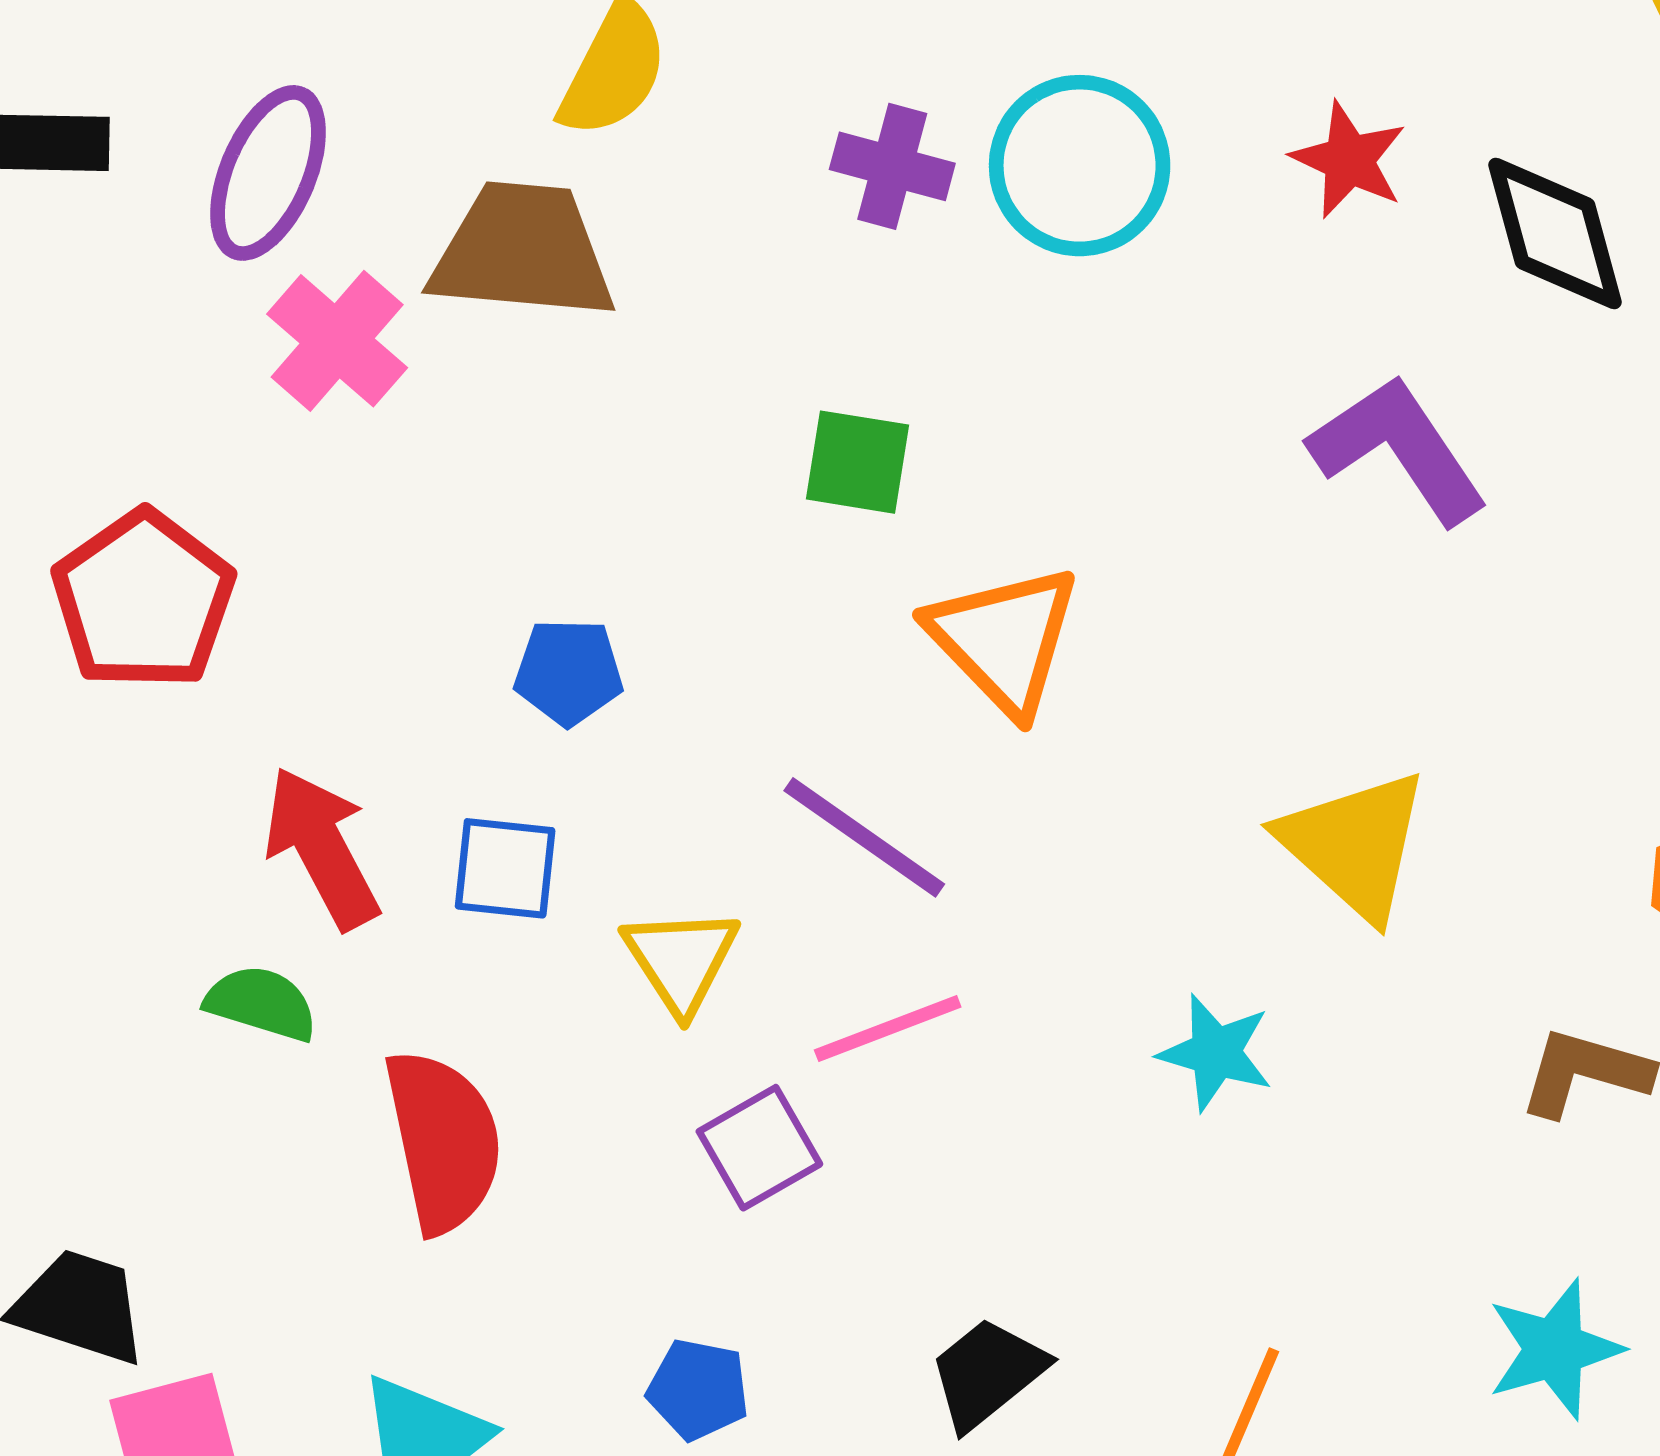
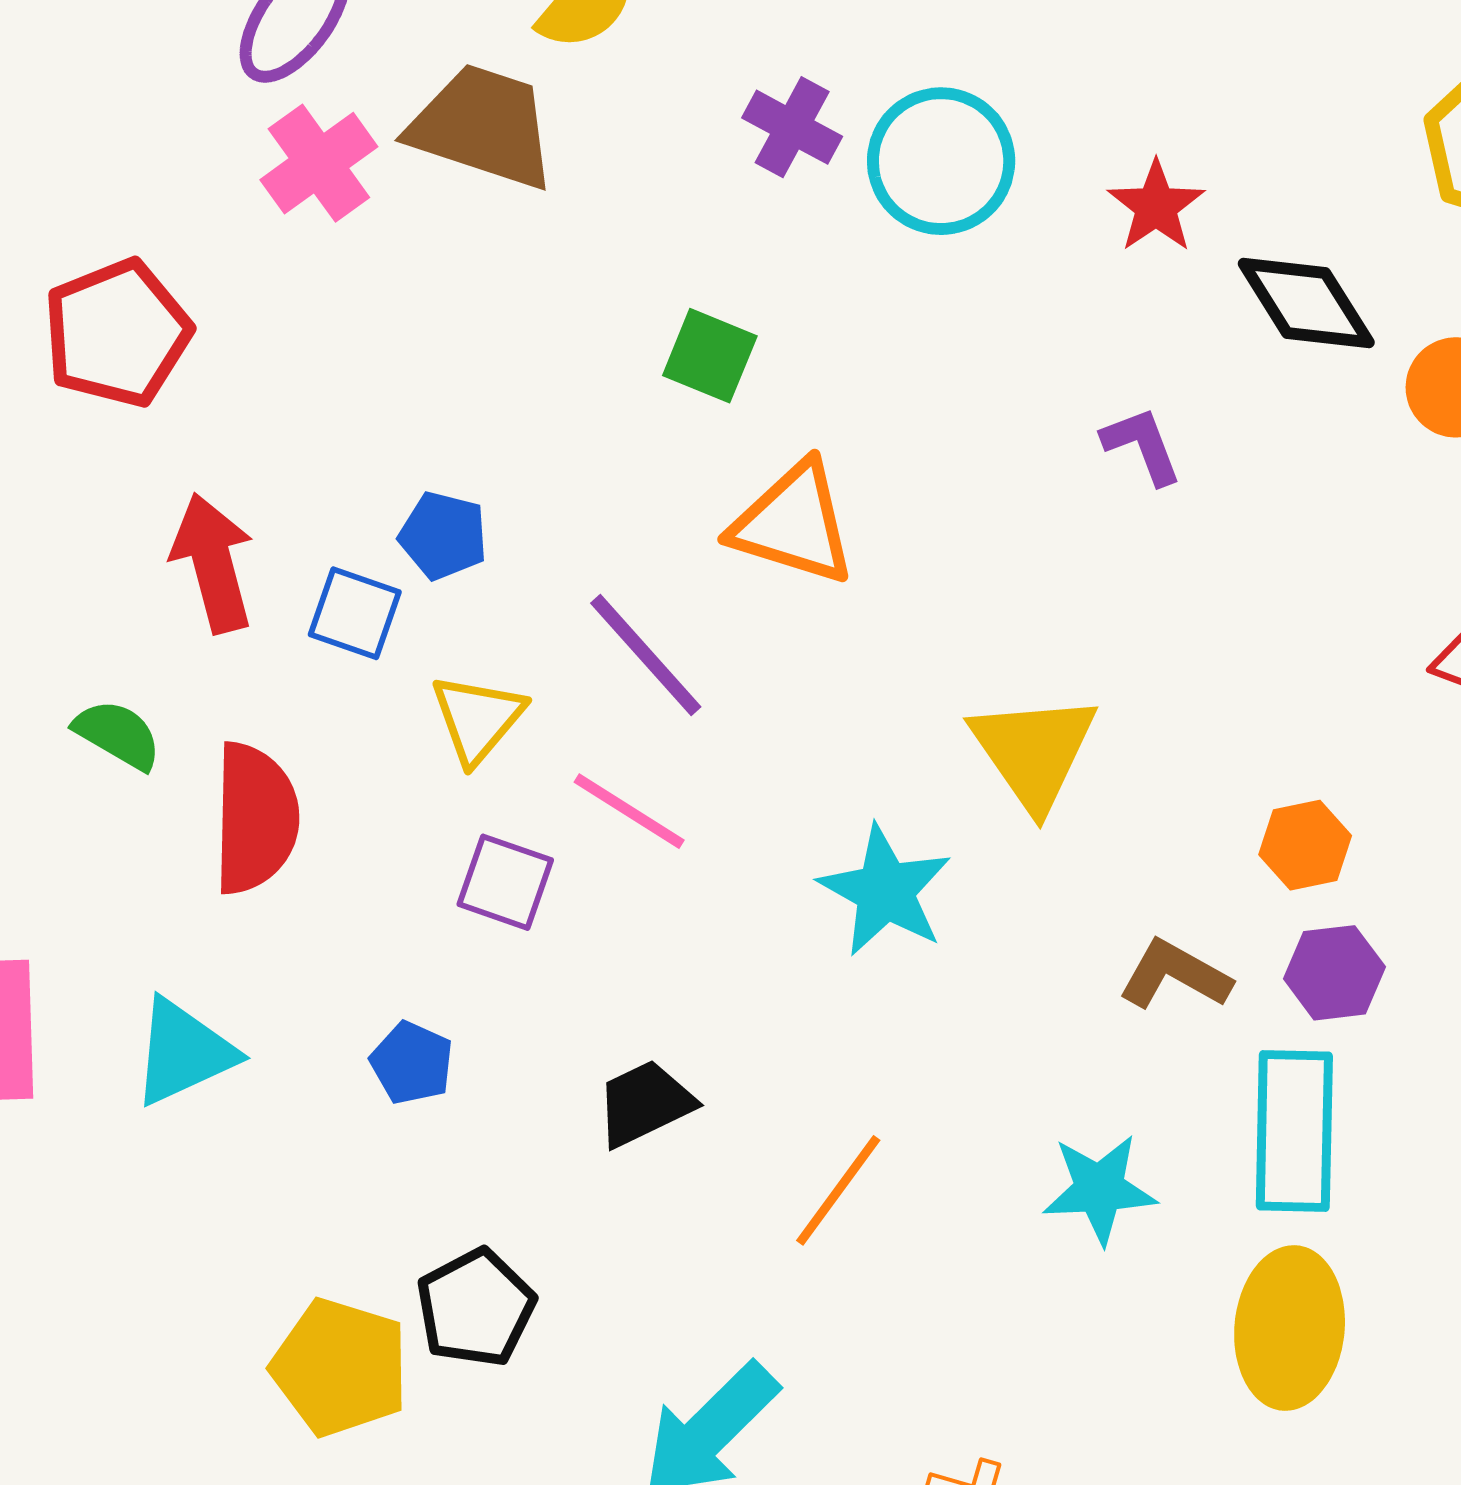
black diamond: (1555, 233) -> (1306, 303), turned -30
purple L-shape: (1399, 449) -> (1142, 446), size x0.6
orange triangle: (1004, 639) -> (793, 523), turned -42
blue pentagon: (569, 672) -> (443, 536), moved
green semicircle: (261, 1003) -> (118, 734), moved
pink line: (888, 1028) -> (629, 811), turned 40
cyan star: (1216, 1053) -> (885, 891), size x1.4
purple square: (759, 1148) -> (505, 882), turned 36

